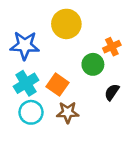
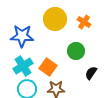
orange cross: (112, 47) -> (84, 22), moved, turned -32

